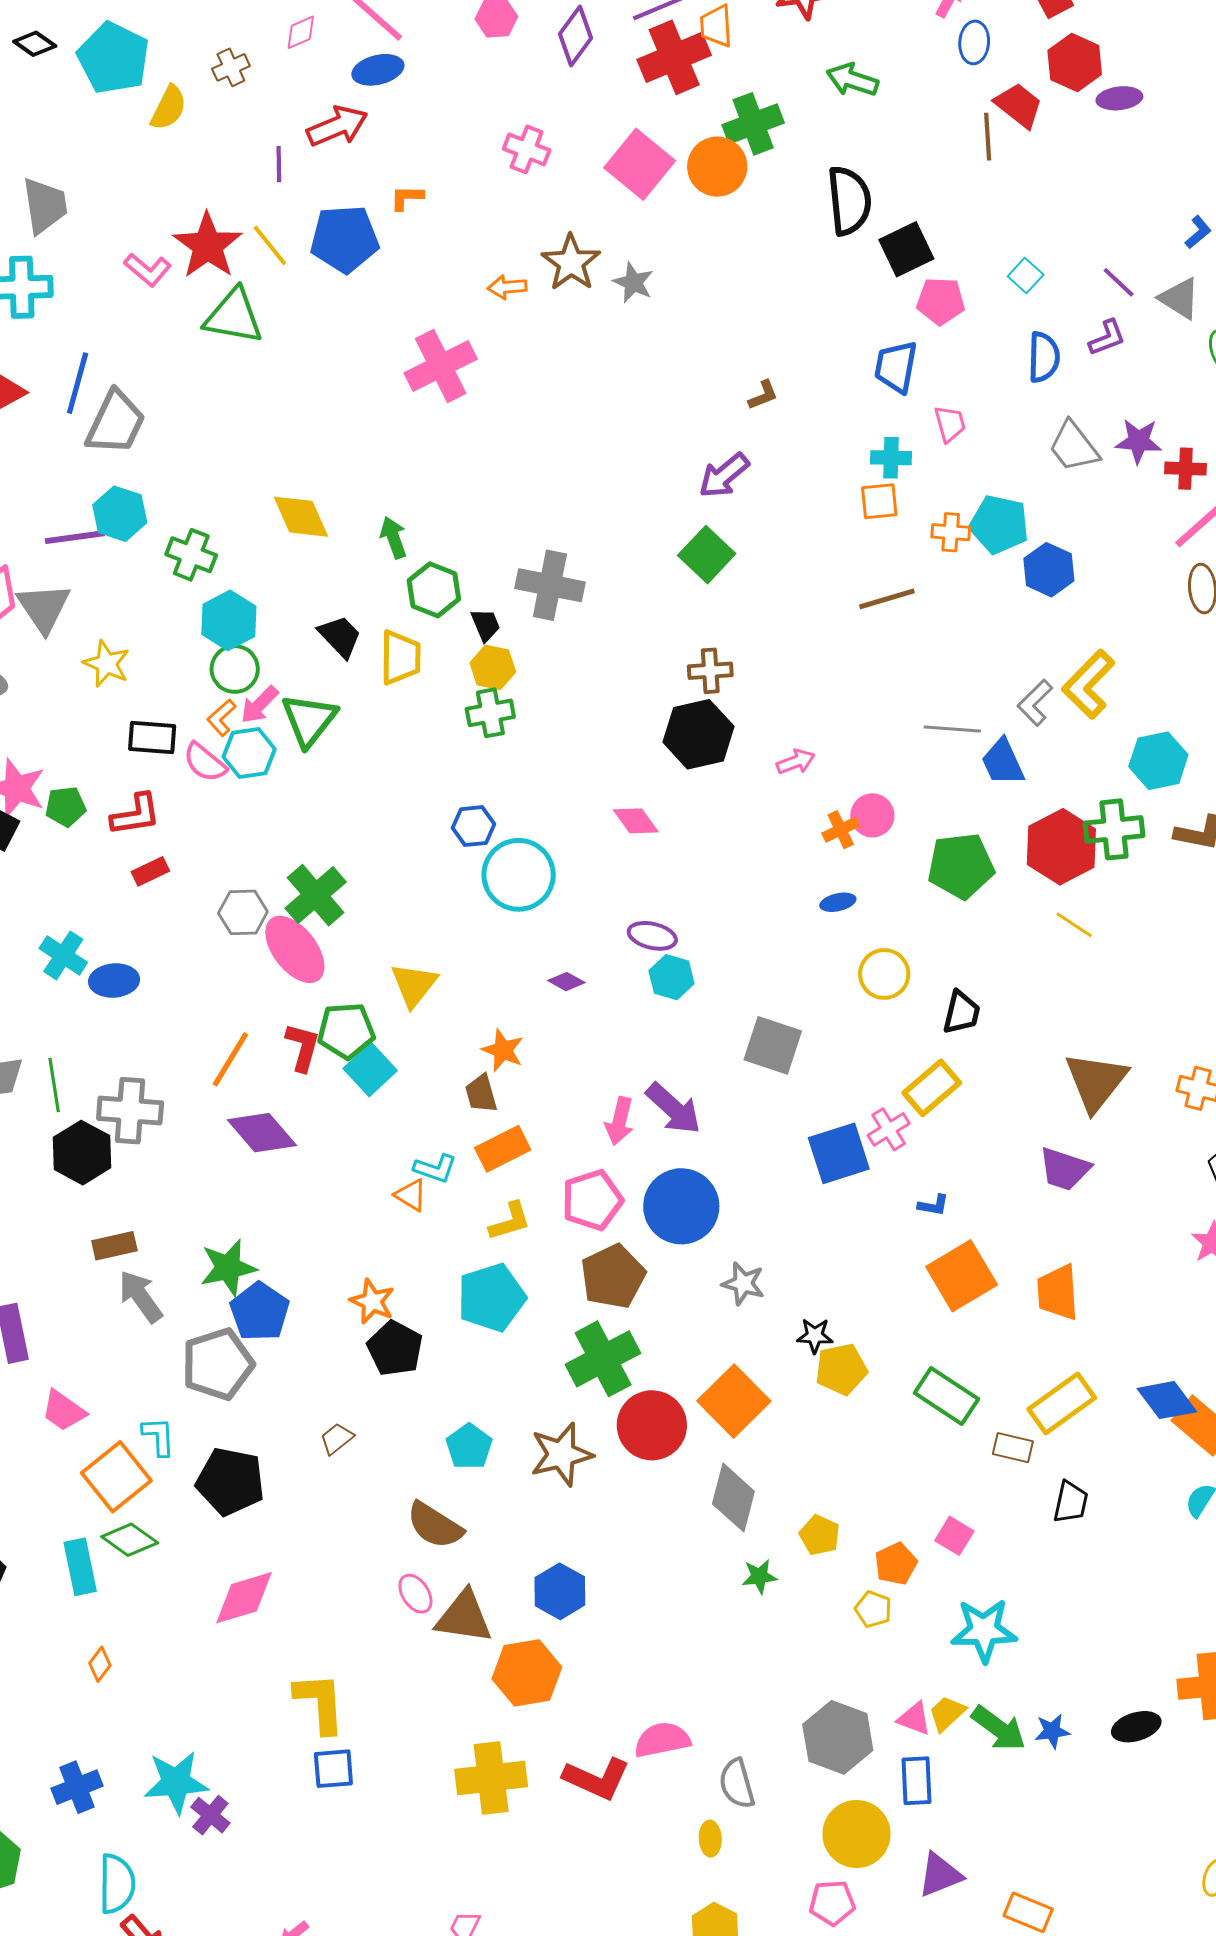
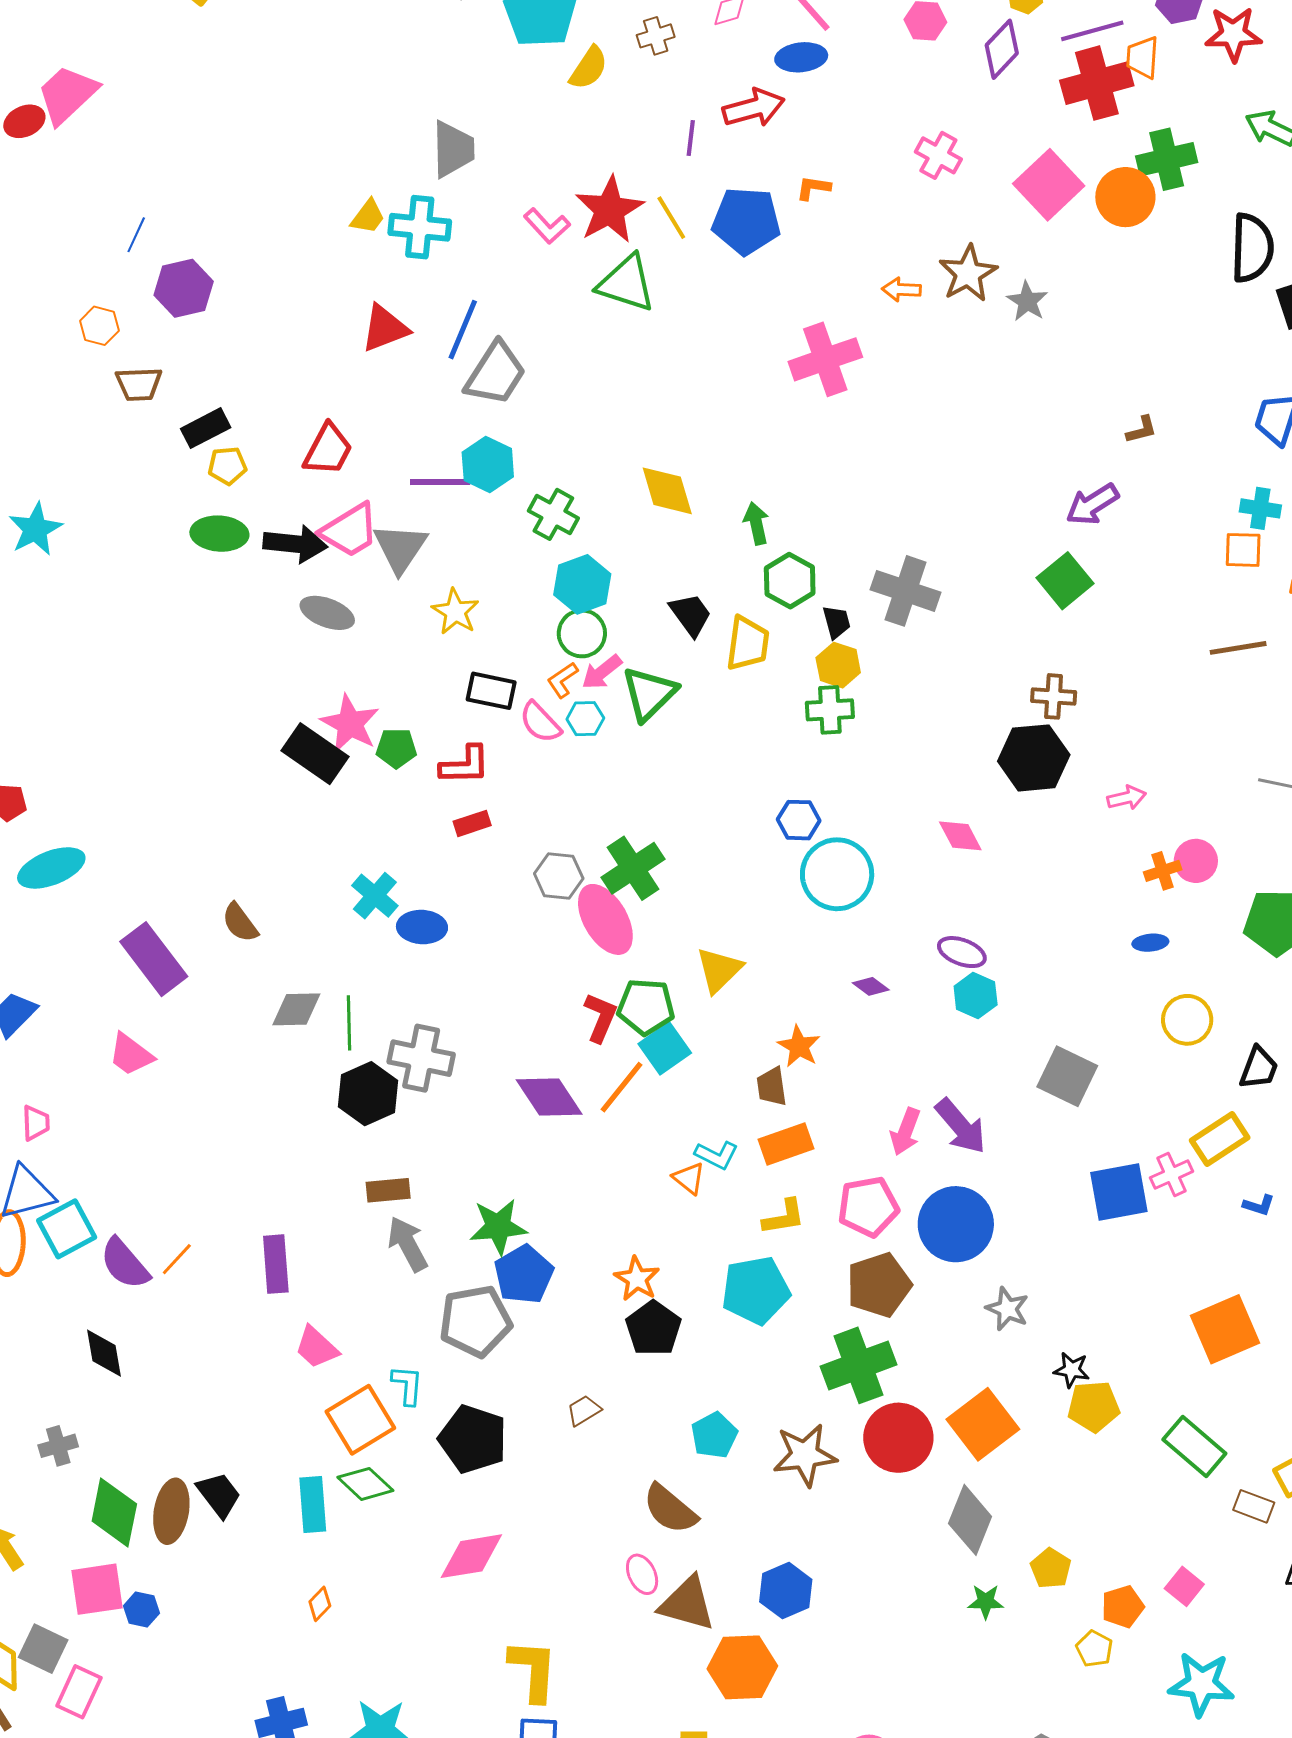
cyan hexagon: (249, 753) -> (585, 719), size x0.7
orange line: (230, 1059) -> (621, 1087), moved
blue L-shape: (933, 1205) -> (1259, 1205), moved

